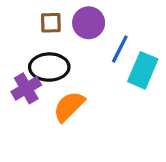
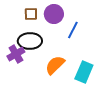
cyan rectangle: (143, 70) -> (84, 72), moved
orange semicircle: (69, 106) -> (55, 65), moved

